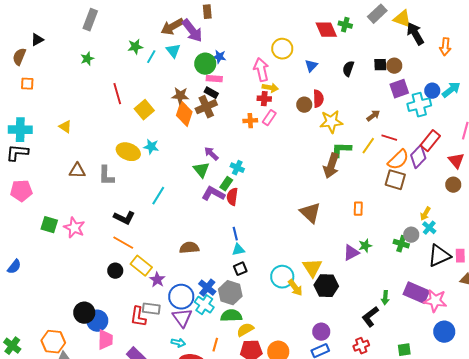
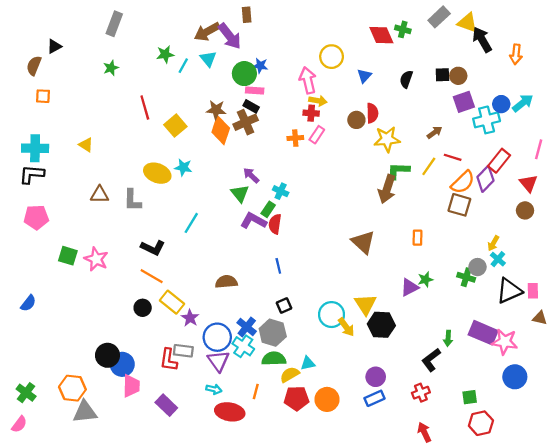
cyan triangle: (238, 250) -> (308, 363), moved

